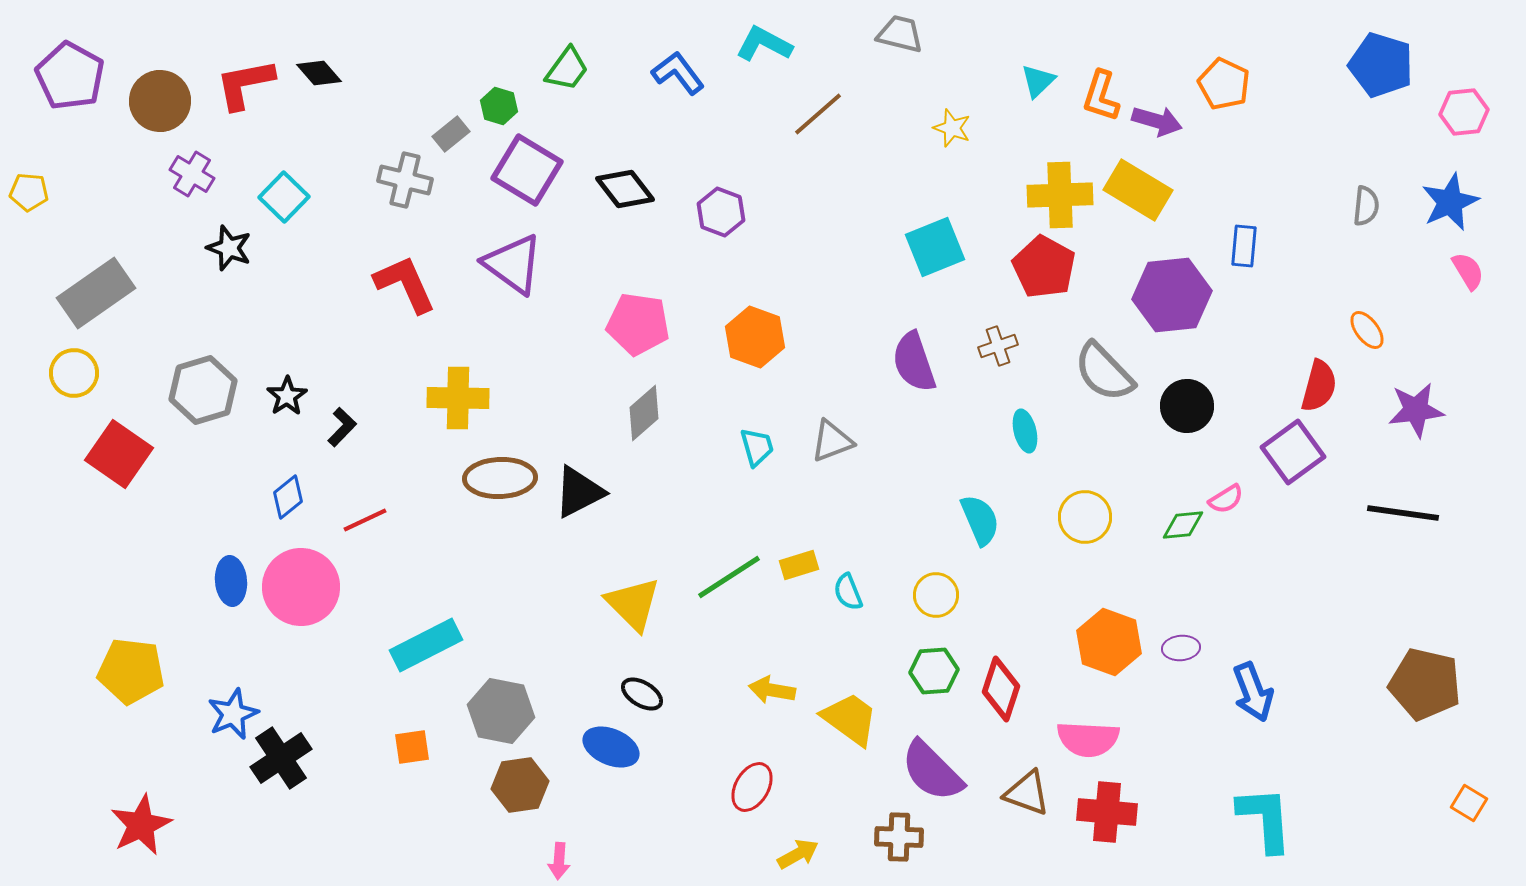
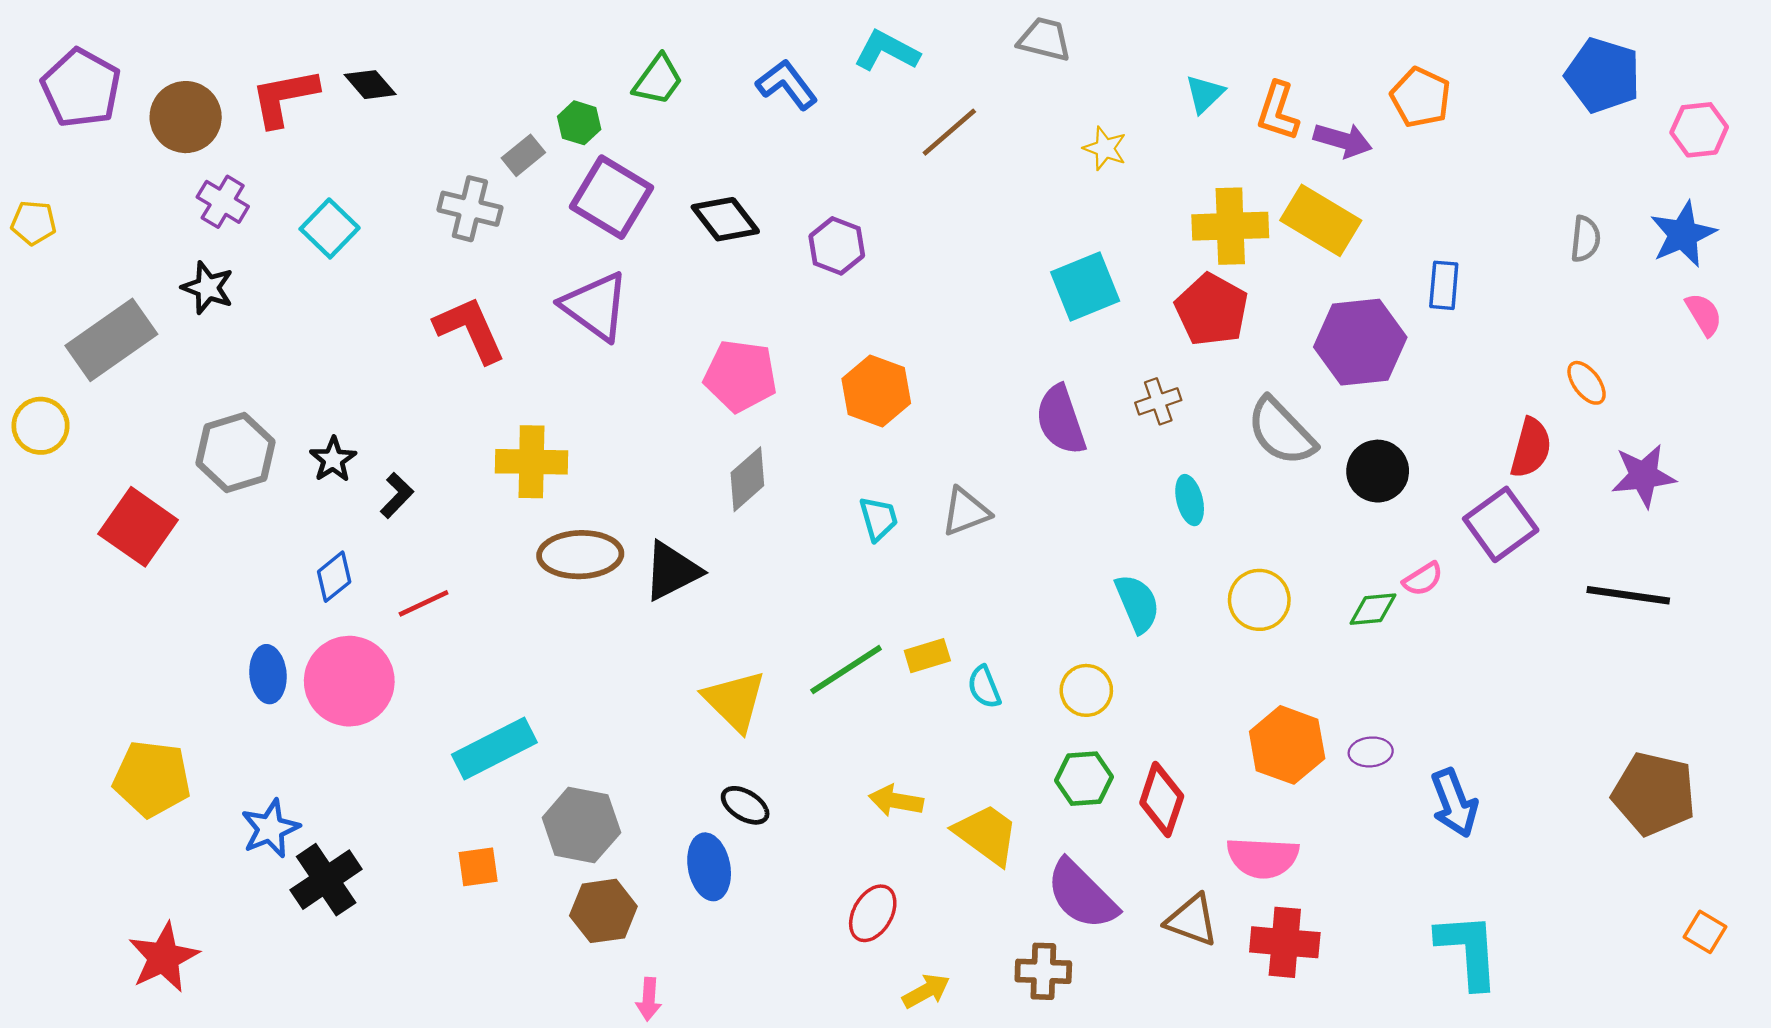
black star: (229, 248) -> (208, 288), moved
yellow circle: (74, 373) -> (41, 426), moved
blue ellipse: (611, 747) -> (709, 867), turned 56

